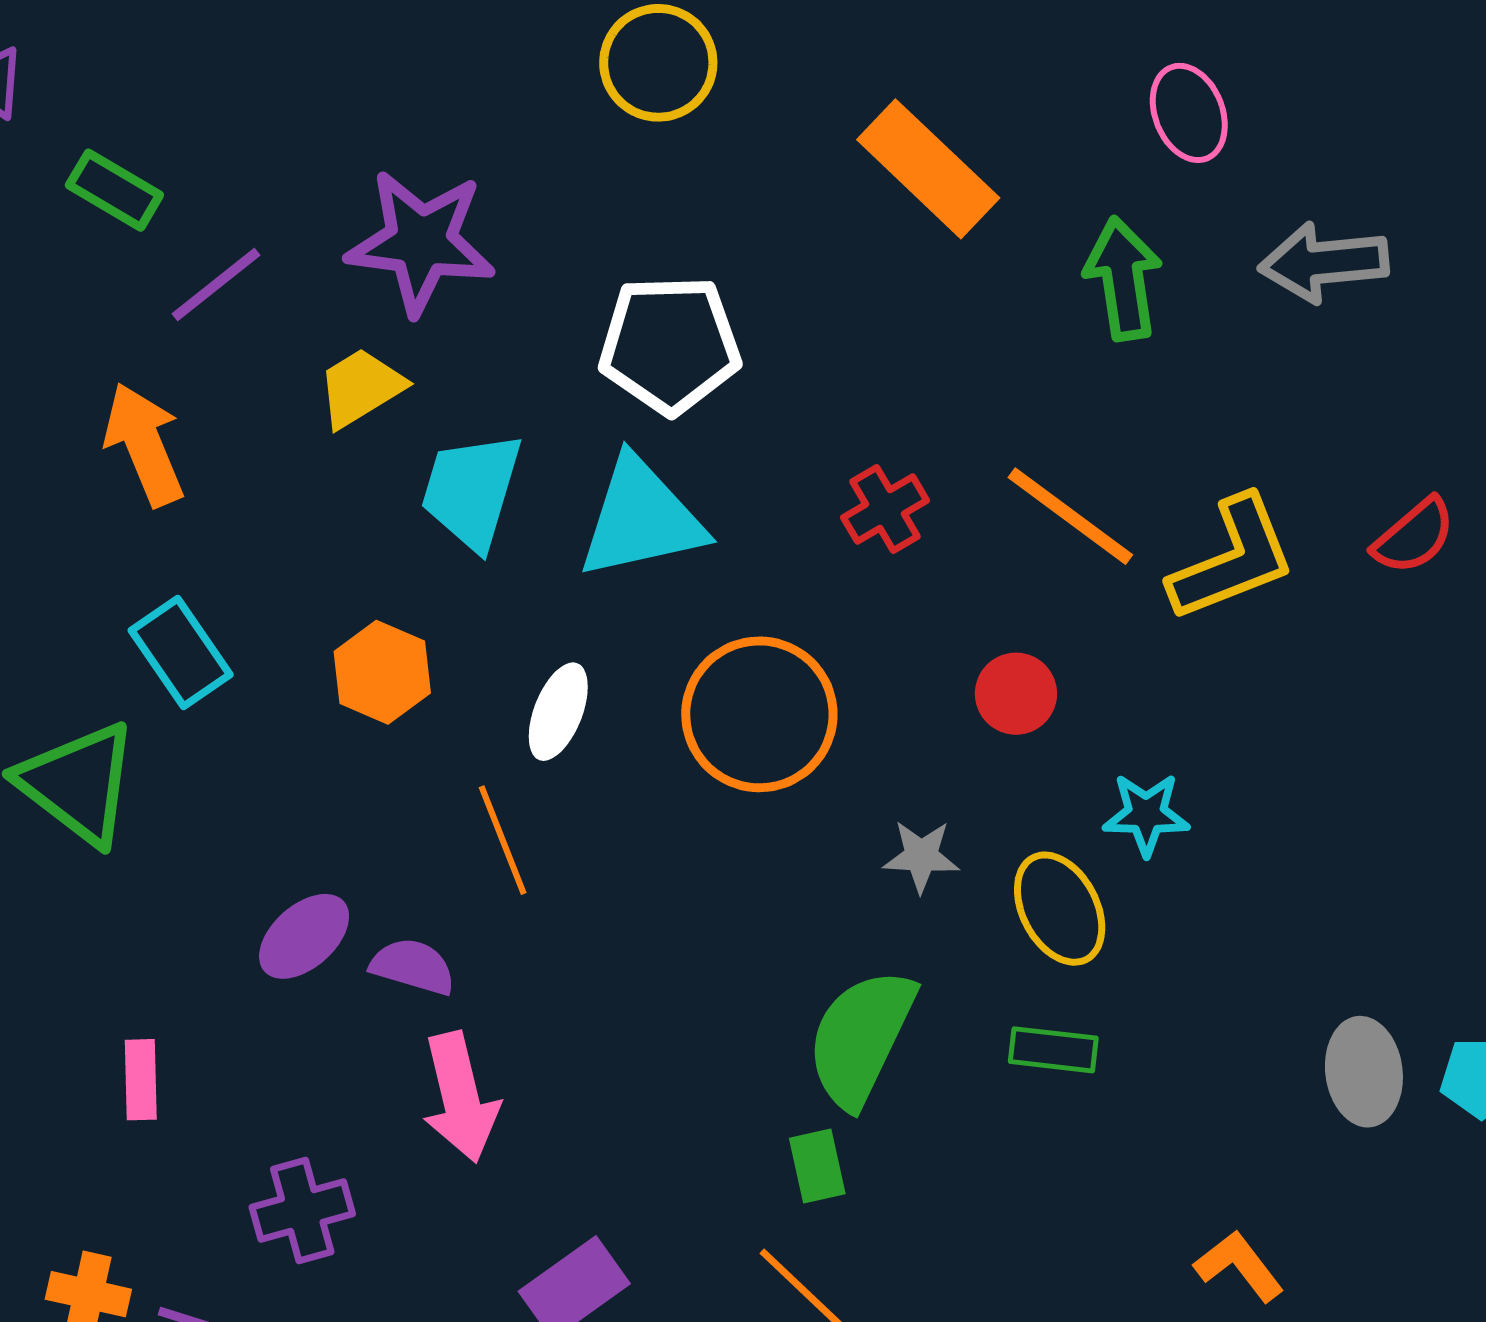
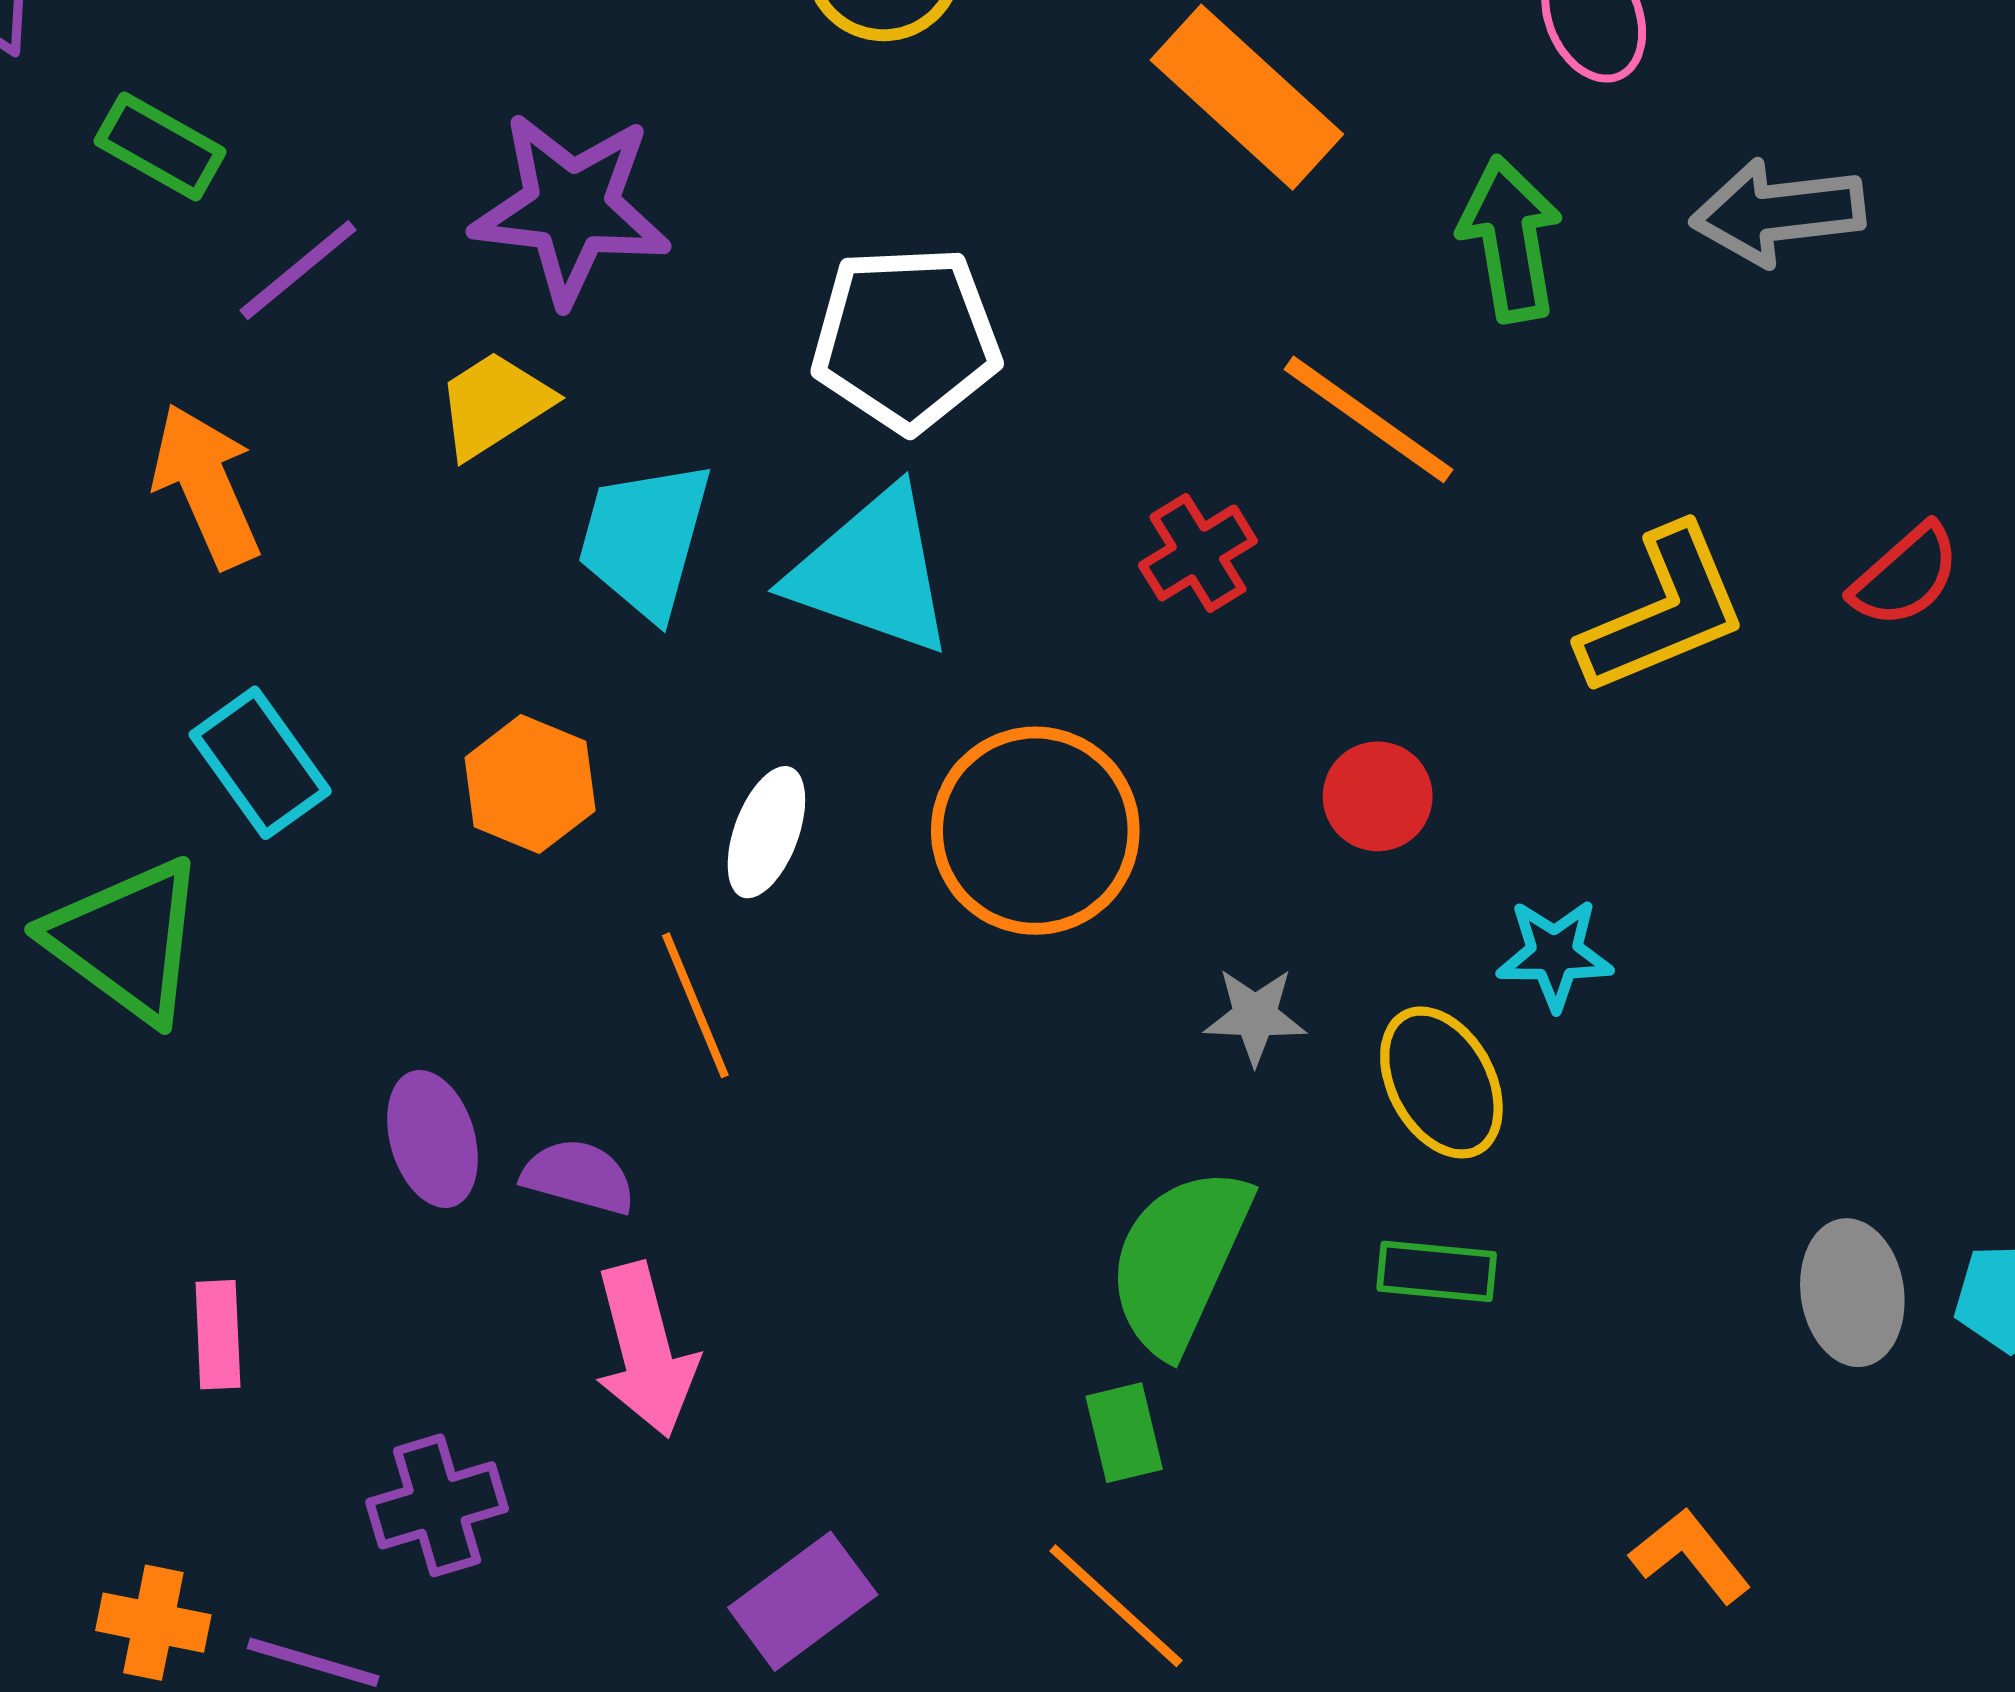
orange line: (1070, 516) -> (1369, 419), moved
cyan triangle: (641, 518) -> (872, 572), turned 33
purple ellipse: (304, 936) -> (432, 1139), turned -64

